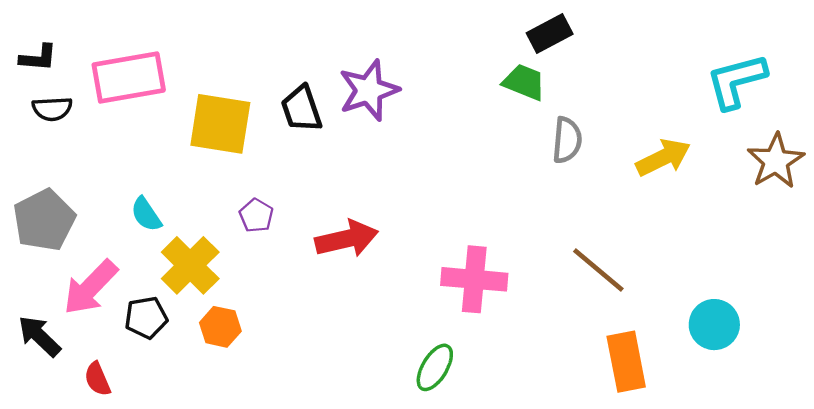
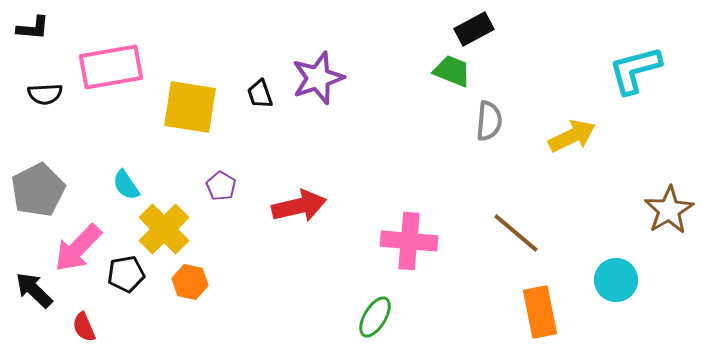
black L-shape: (38, 58) -> (33, 28), moved
black trapezoid: (301, 109) -> (260, 94), size x0.7
brown star: (776, 161) -> (669, 210), moved

